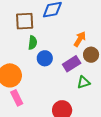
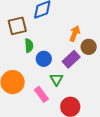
green triangle: (84, 82) -> (57, 79), moved, turned -32
pink rectangle: (17, 98) -> (41, 94), moved

